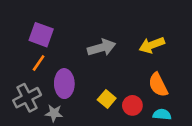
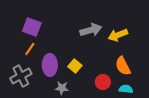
gray arrow: (102, 48) -> (91, 30), moved
yellow square: (107, 99) -> (75, 66), moved
gray star: (54, 113) -> (62, 88), moved

